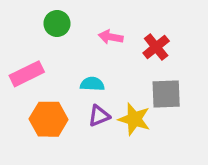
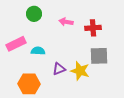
red cross: (156, 47) -> (93, 28), turned 35
cyan semicircle: (92, 84) -> (38, 51), moved
orange hexagon: (49, 119) -> (29, 84), moved

